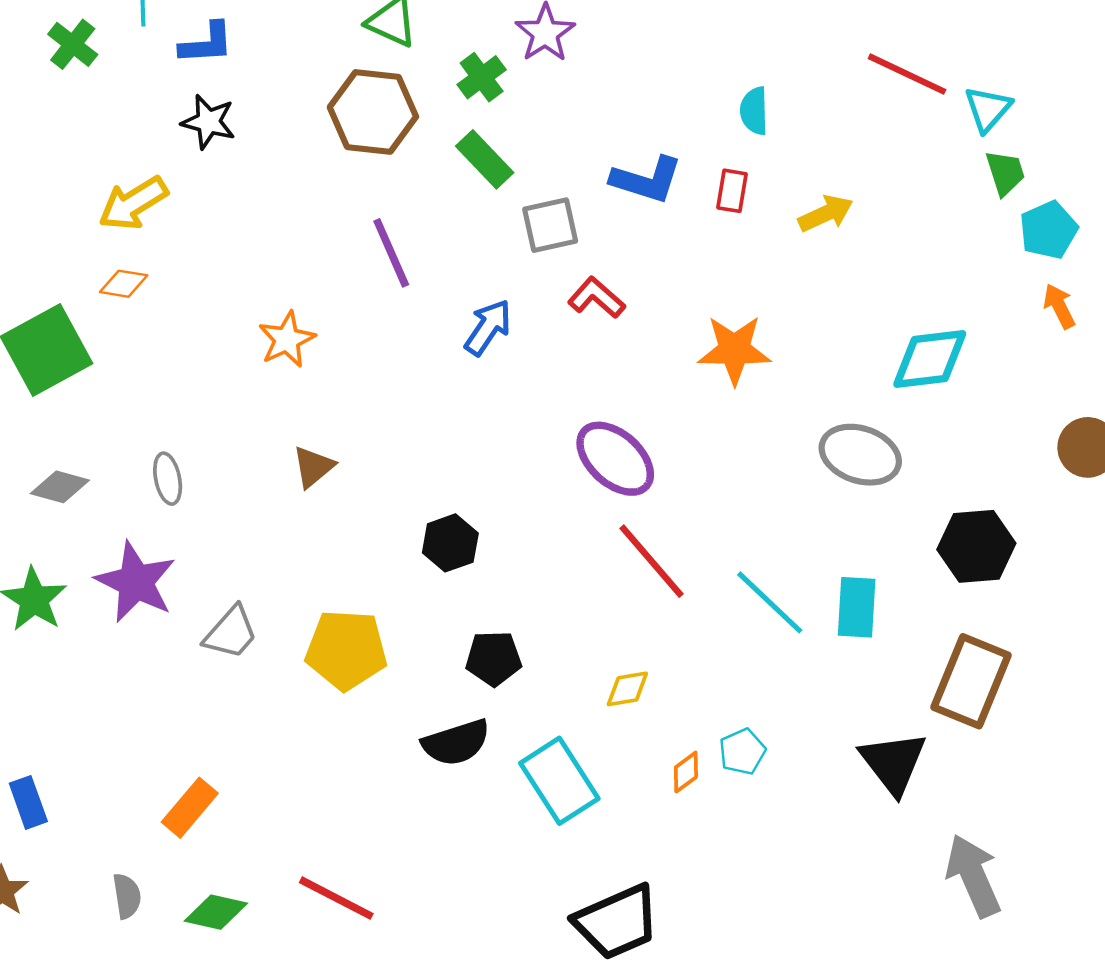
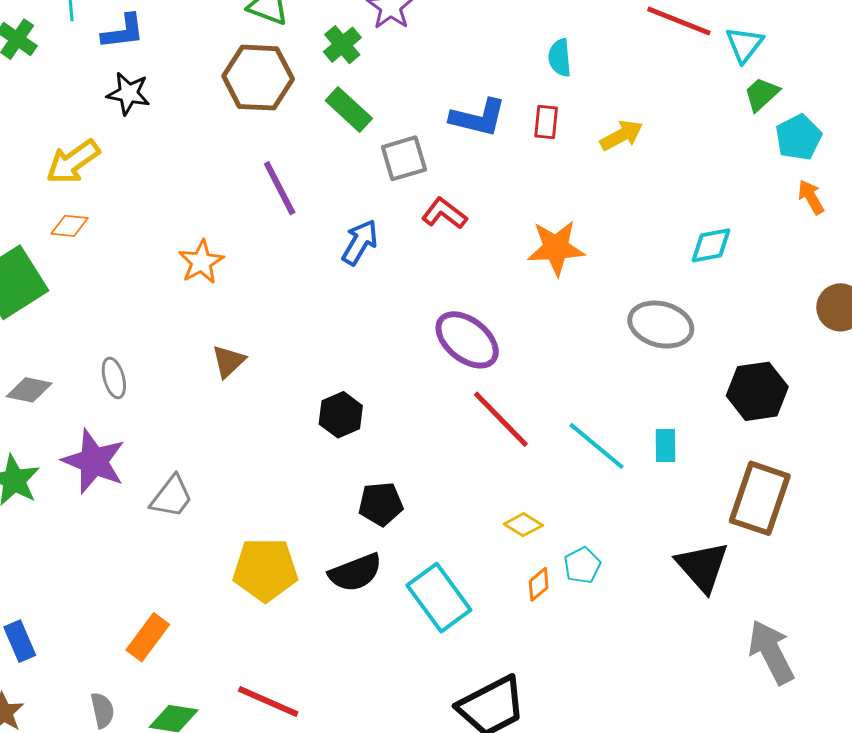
green trapezoid: (1005, 173) -> (762, 94), turned -111
cyan diamond: (930, 359) -> (711, 245), size x0.7
cyan rectangle: (857, 607) -> (666, 445), size x0.7
yellow pentagon: (346, 650) -> (265, 570), moved
yellow diamond: (627, 689) -> (523, 525), moved, turned 45

